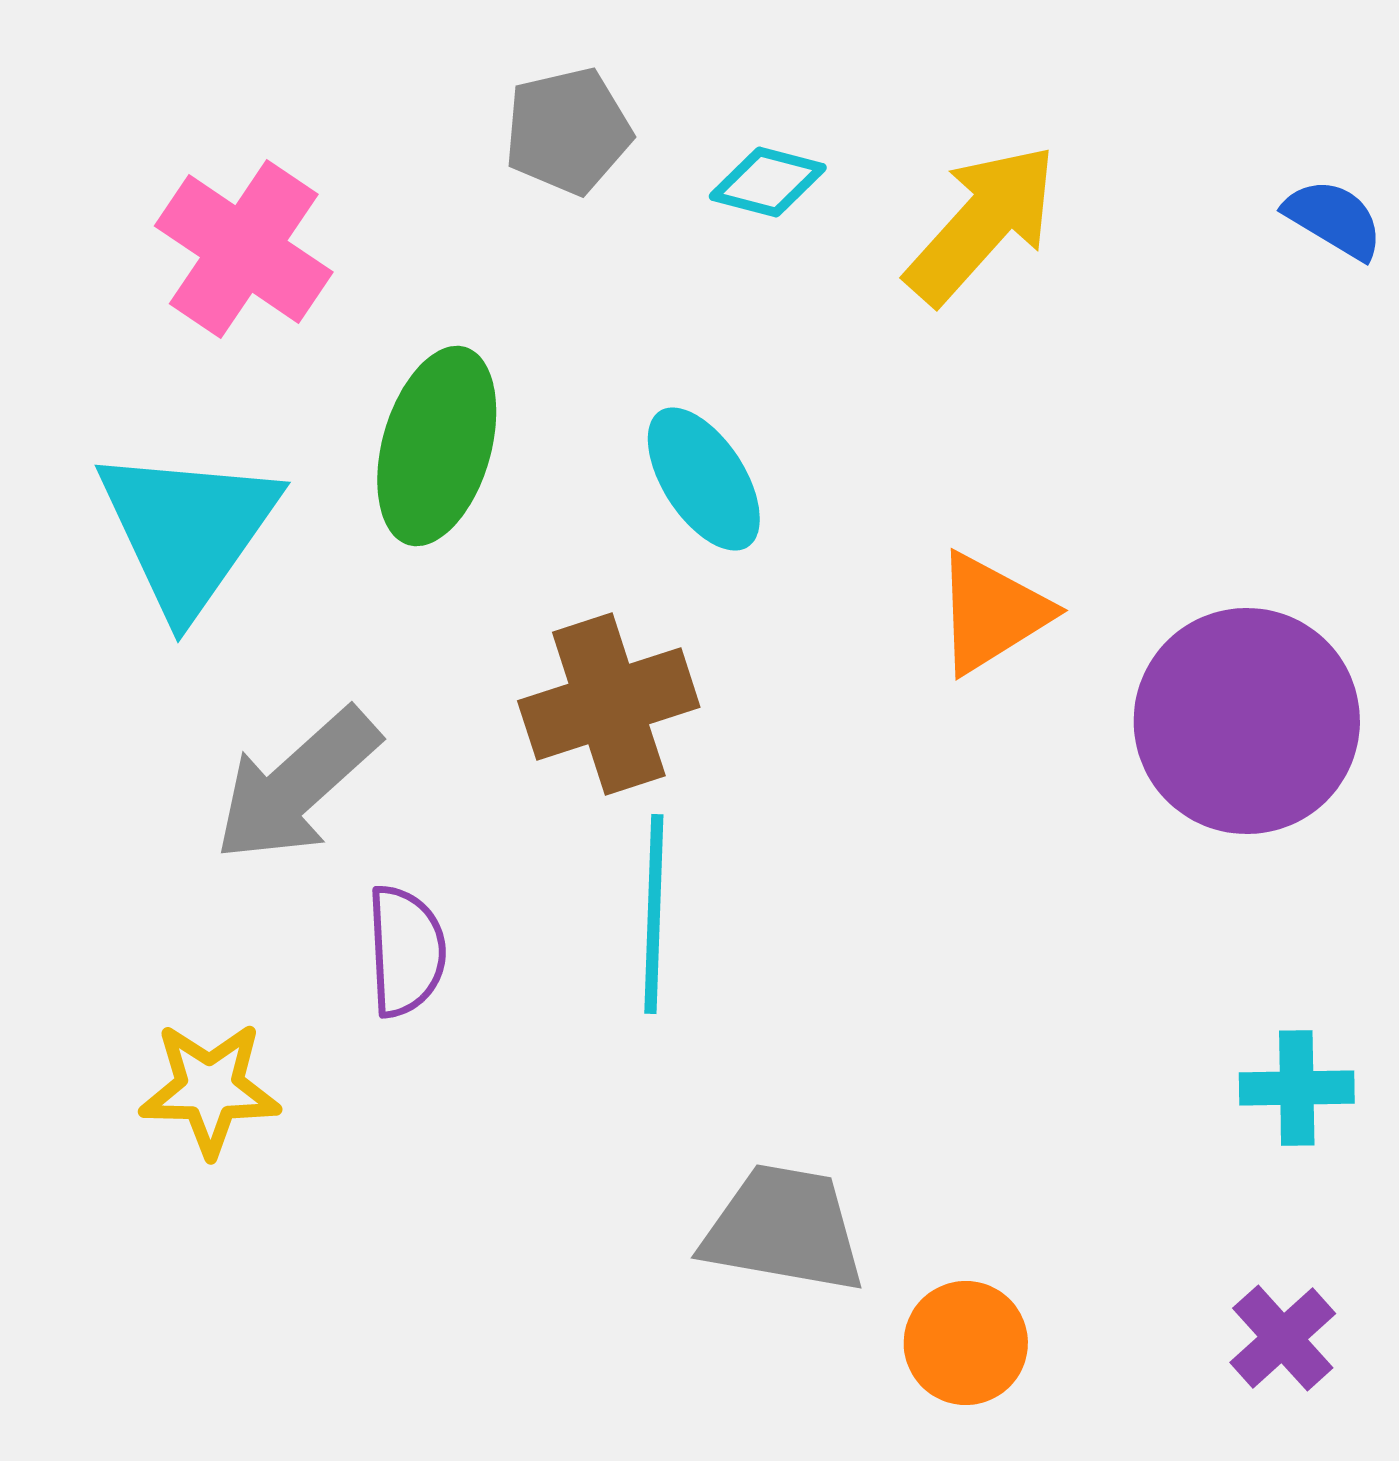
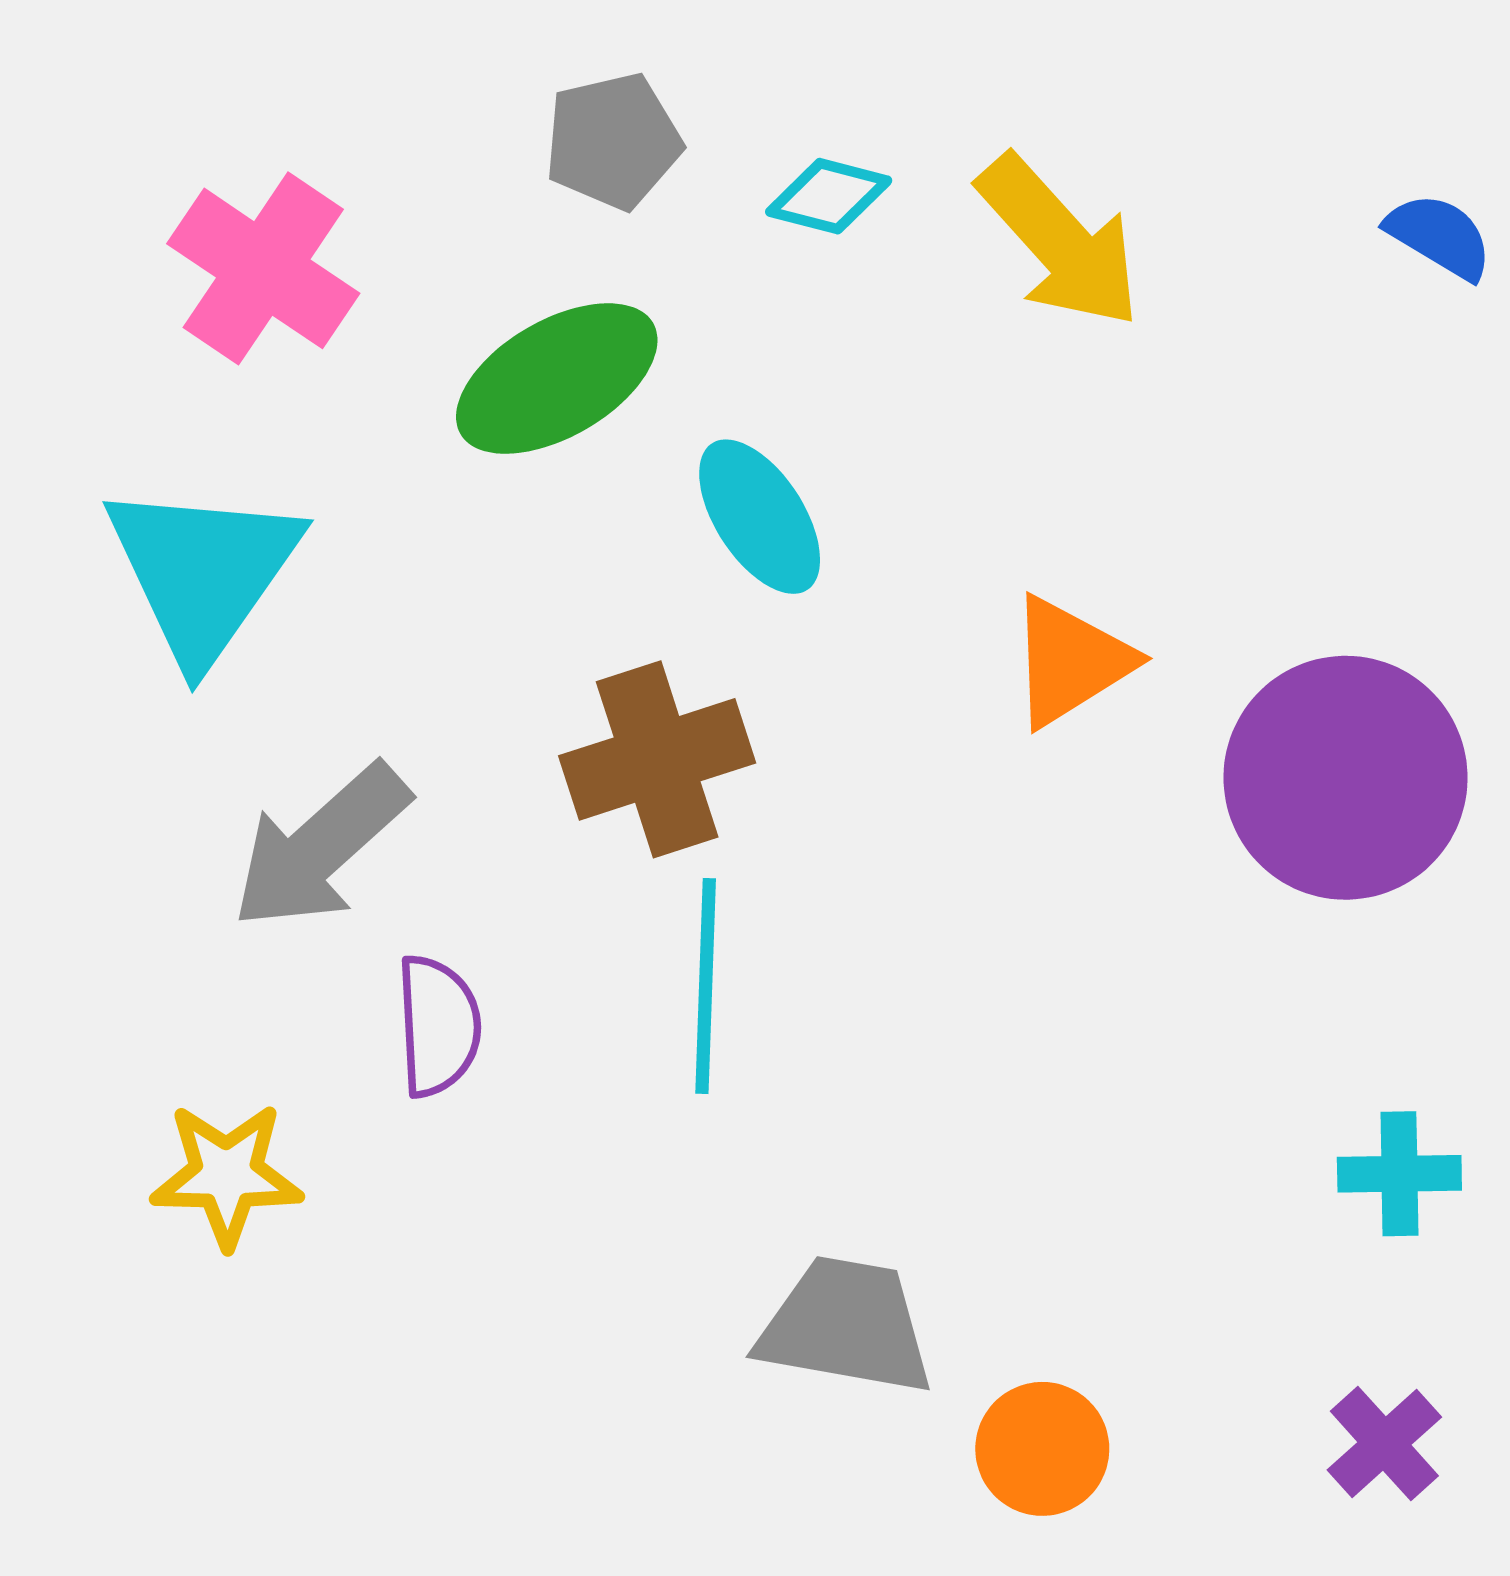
yellow arrow: (982, 224) -> (1060, 241), turned 96
green ellipse: (437, 446) -> (557, 379), moved, turned 44

